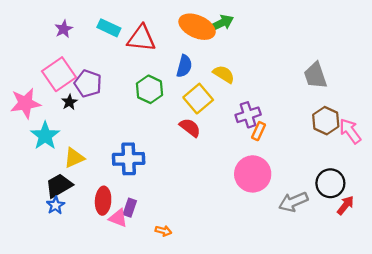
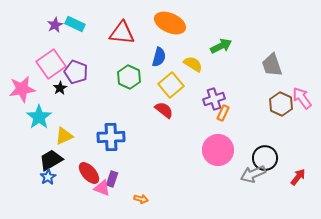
green arrow: (221, 23) -> (221, 46), moved
cyan rectangle: (109, 28) -> (75, 24), moved
pink arrow: (350, 131) -> (302, 98), moved
black circle: (330, 183) -> (265, 158), moved
red ellipse: (103, 201) -> (89, 173), turned -45

